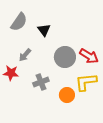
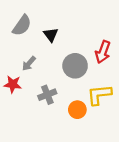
red arrow: (89, 56) -> (103, 52), moved, turned 78

